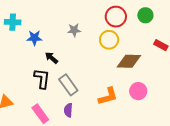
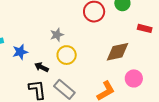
yellow circle: (109, 40) -> (67, 55), moved

